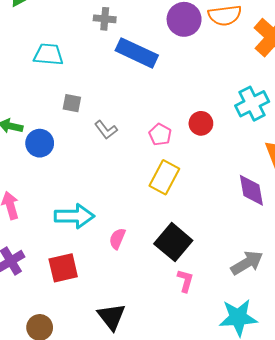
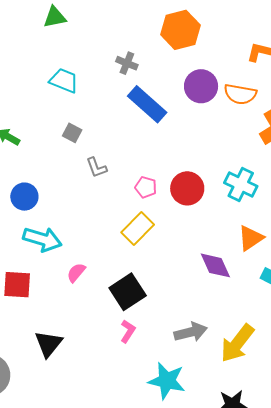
cyan cross: (252, 104) -> (241, 185), turned 36
red circle: (201, 123) -> (187, 188), size x1.4
pink pentagon: (160, 135) -> (146, 187), turned -30
blue circle: (40, 143) -> (24, 197), moved
purple diamond: (251, 190) -> (215, 265), turned -32

